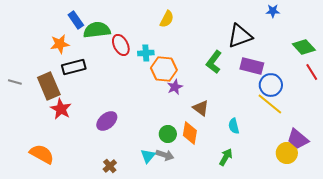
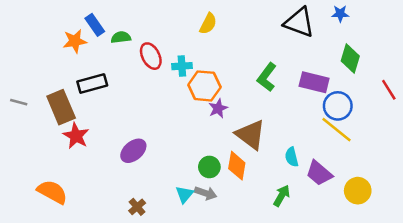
green semicircle: (97, 30) -> (121, 37), size x0.6
black triangle: (240, 36) -> (299, 22), moved, turned 40
orange star: (60, 44) -> (75, 41), moved
green diamond: (304, 47) -> (350, 59), moved, turned 60
brown triangle: (201, 108) -> (251, 135), size x1.5
purple trapezoid: (298, 139) -> (319, 173), moved

